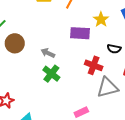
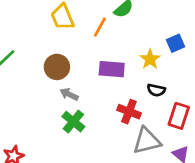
yellow star: (101, 19) -> (150, 59), moved
brown circle: (15, 43) -> (57, 67), moved

